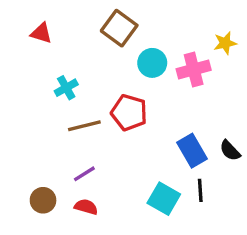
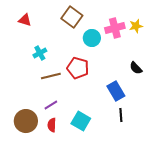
pink cross: (194, 70) -> (115, 28), moved
black semicircle: (230, 151) -> (136, 68), moved
cyan square: (164, 199) -> (81, 121), moved
brown circle: (43, 200) -> (26, 121), size x1.5
red semicircle: (86, 207) -> (52, 125), turned -104

